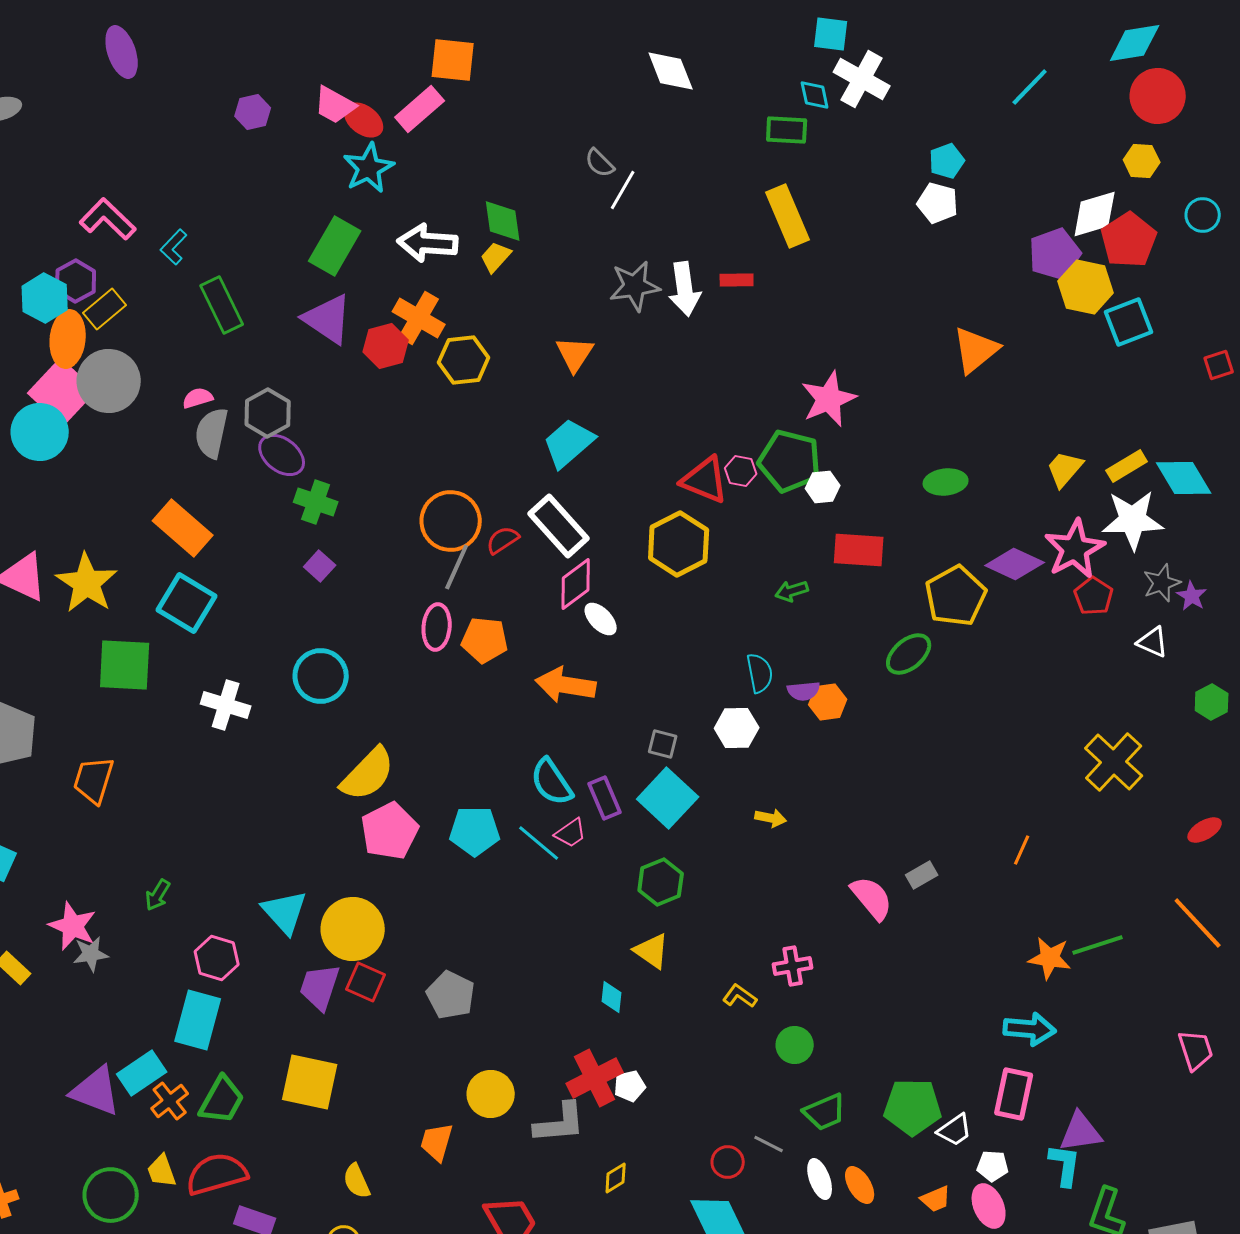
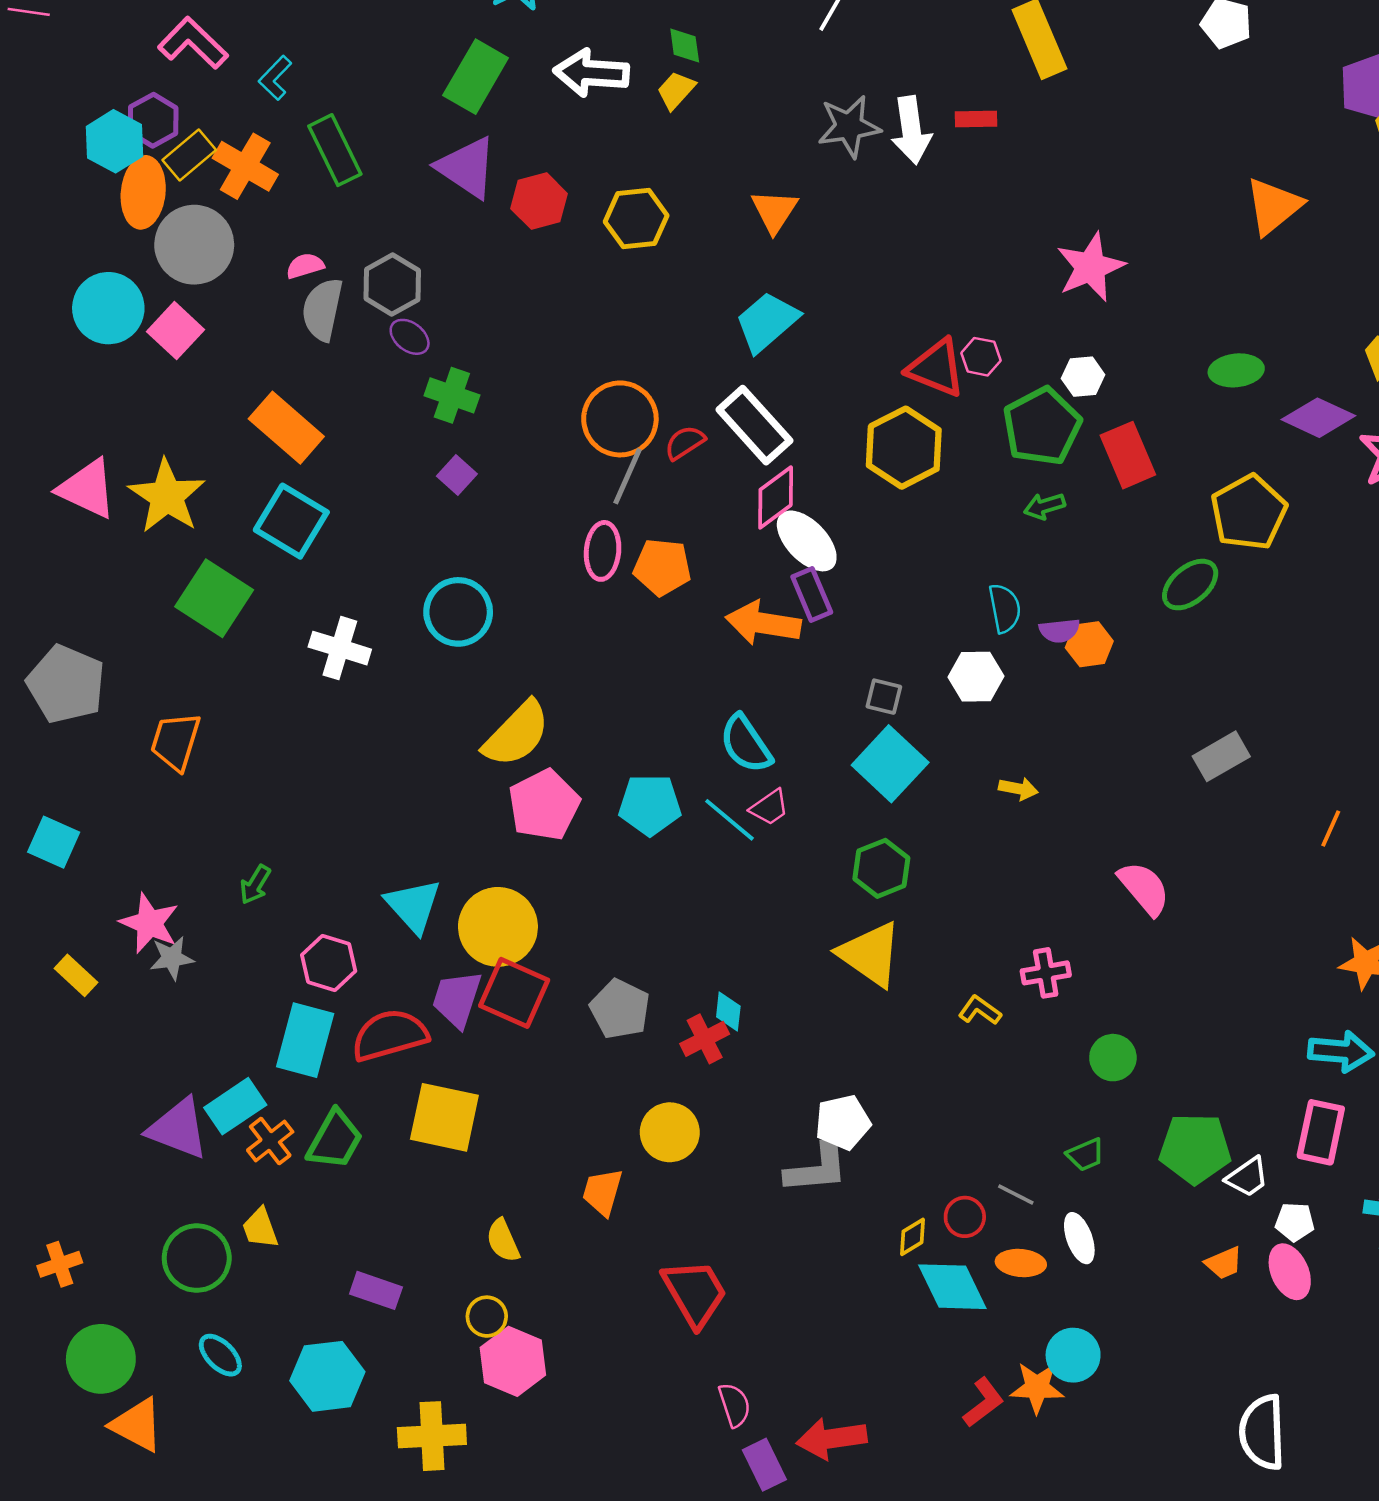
green diamond: (503, 221) -> (685, 45), size x0.7
orange cross: (419, 318) -> (245, 166), moved
pink square: (62, 392) -> (176, 331), moved, size x0.7
purple ellipse: (282, 455) -> (410, 337), size x0.7
green pentagon: (790, 461) -> (1042, 426), moved, turned 30
red rectangle: (859, 550) -> (1128, 455), turned 63
purple diamond: (1015, 564) -> (1318, 418), moved
white ellipse: (601, 619) -> (807, 541), size x1.5
green square: (125, 665) -> (214, 598), turned 30
purple rectangle: (605, 798) -> (812, 594), moved
gray rectangle: (922, 875) -> (1221, 756), moved, size x1.4
yellow triangle: (652, 951) -> (870, 954), size x1.5
red square: (366, 982) -> (514, 993), size x1.4
cyan diamond: (612, 997) -> (728, 1012), moved
green circle: (795, 1045) -> (1113, 1058), moved
red cross: (595, 1078) -> (705, 1039), moved, size x0.7
white pentagon: (630, 1086) -> (843, 1122), size x1.4
green trapezoid: (825, 1112) -> (1086, 1155), size x0.7
gray L-shape: (560, 1123) -> (817, 1168), moved
red semicircle: (217, 1174) -> (390, 1035), moved
yellow diamond: (616, 1178) -> (913, 1237), moved
orange ellipse: (860, 1185) -> (1021, 1263), moved, turned -54

